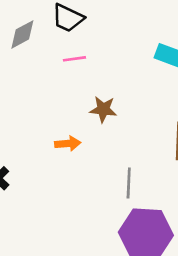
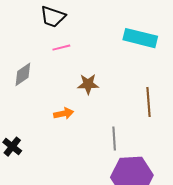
gray diamond: (22, 34) -> (23, 74), moved

